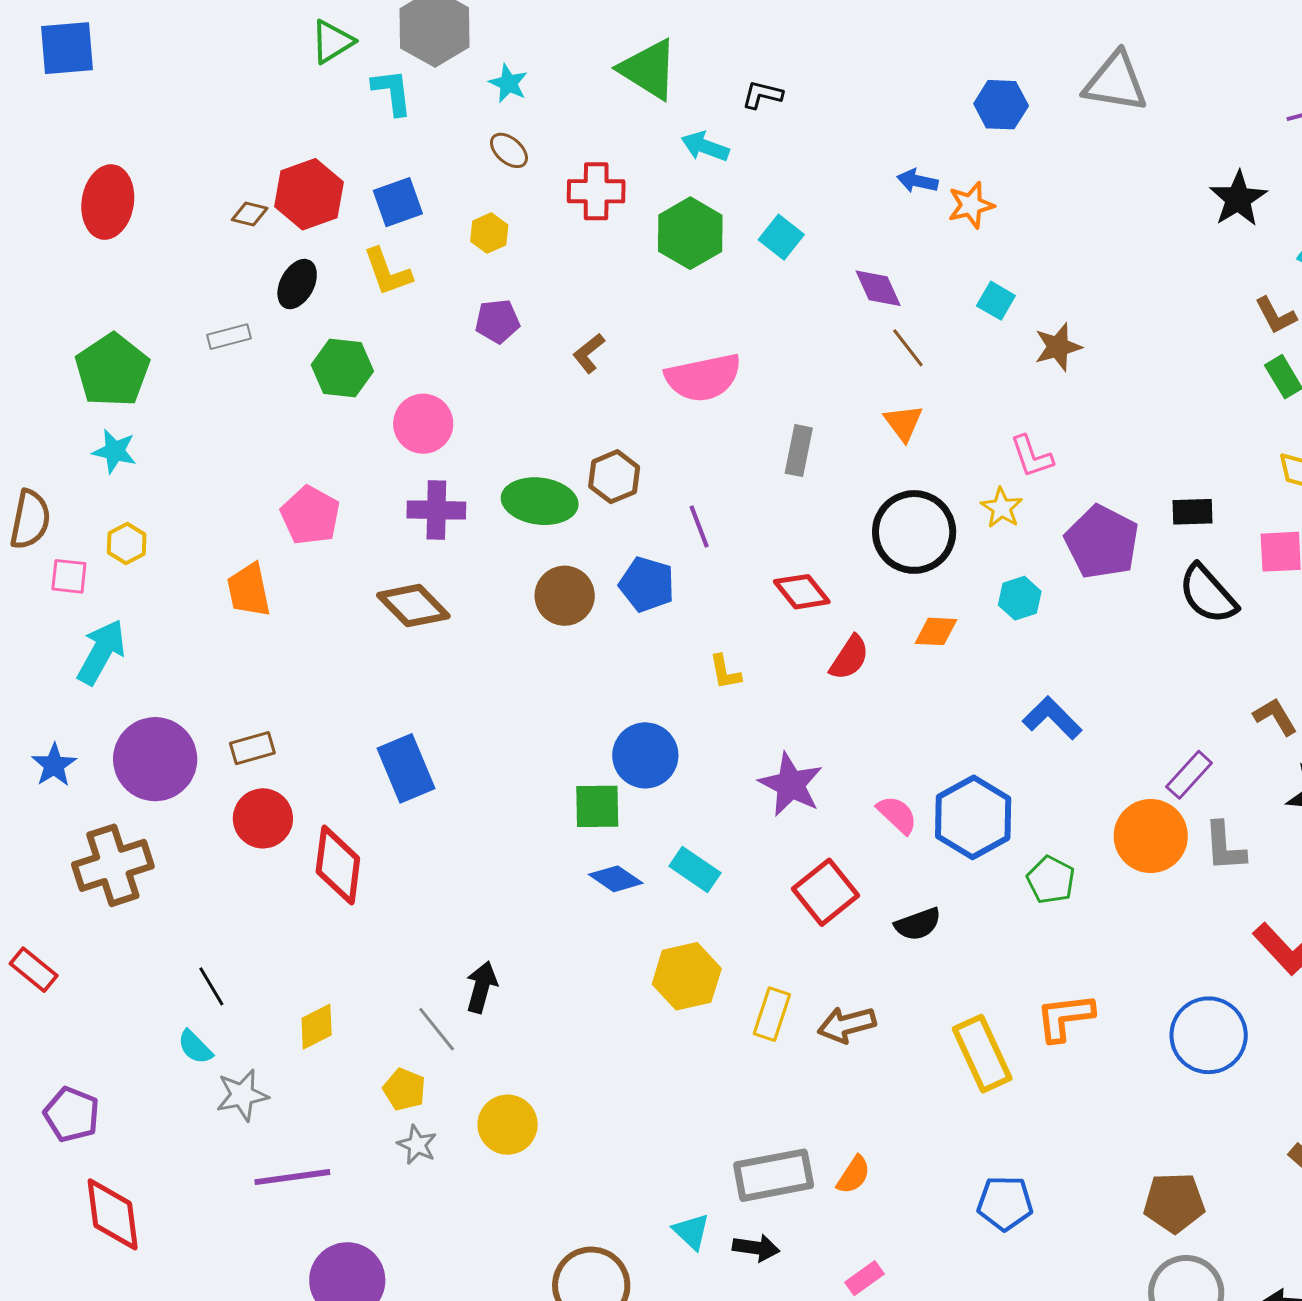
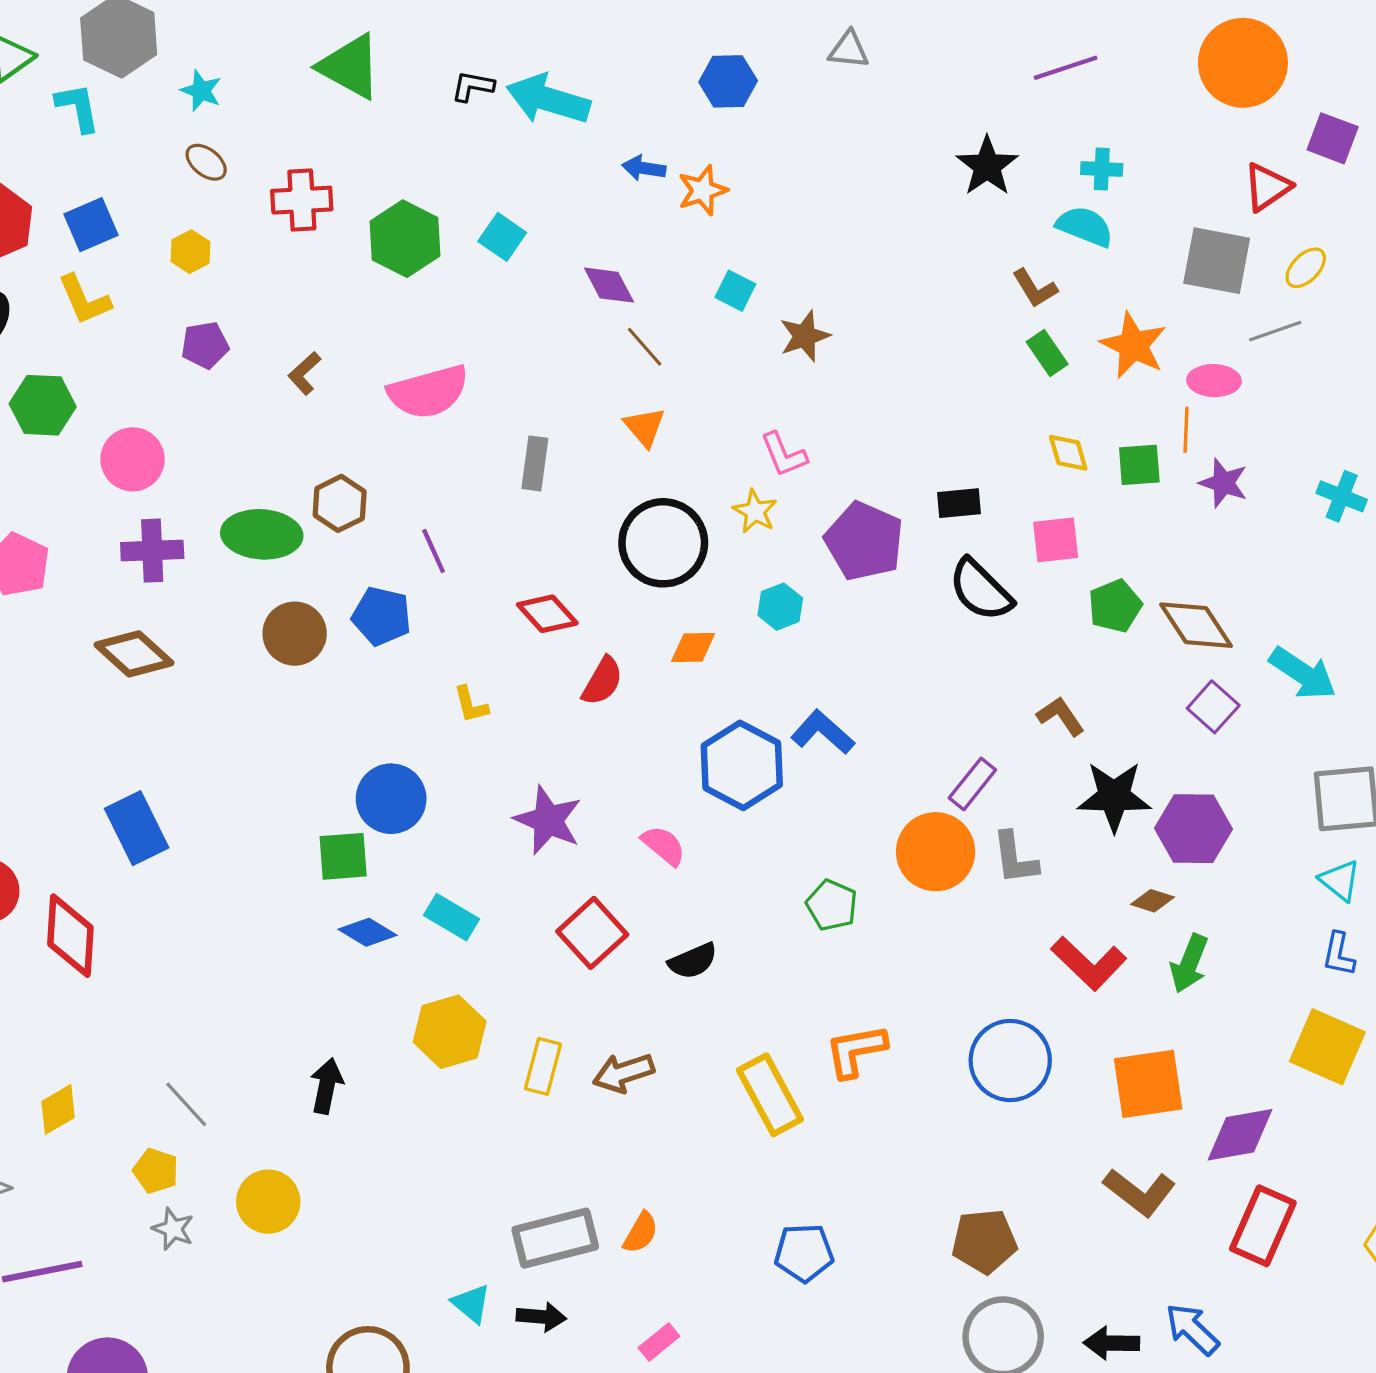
gray triangle: (1116, 82) -> (849, 50), size x0.6
cyan arrow: (705, 147) -> (548, 99), moved, size x1.6
blue hexagon: (973, 817) -> (742, 765), moved
black arrow: (481, 987) -> (327, 1086), moved

